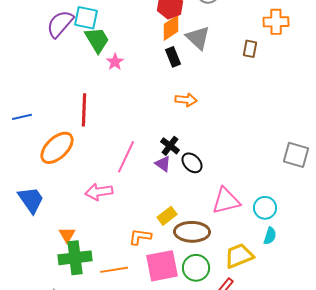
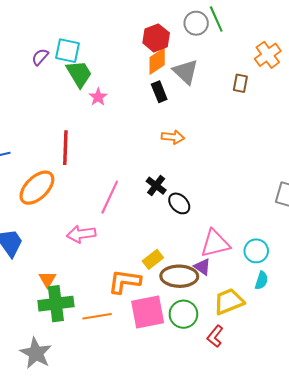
orange cross: (276, 22) -> (268, 55), turned -35
purple semicircle: (60, 24) -> (40, 57), size x0.6
purple triangle: (163, 164) -> (202, 267), moved
orange L-shape: (140, 237) -> (124, 281), size x1.4

